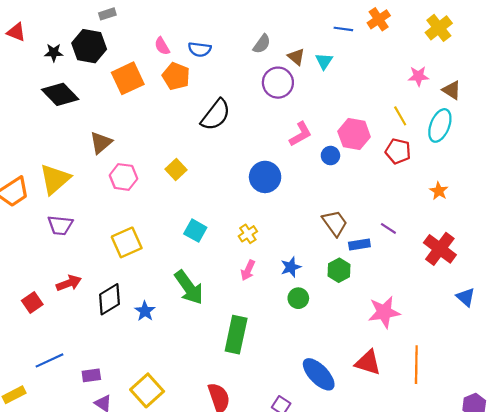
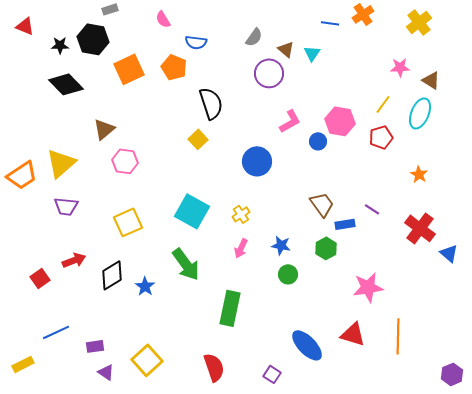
pink semicircle: (162, 46) -> (163, 19), moved
black semicircle: (216, 115) -> (211, 103), turned -56
yellow line: (400, 116) -> (383, 104), turned 66
red pentagon: (398, 151) -> (381, 137), turned -30
yellow square: (176, 169) -> (198, 139), moved
cyan square: (195, 231) -> (192, 211), size x1.6
blue star: (291, 267) -> (281, 245), turned 30
blue triangle: (466, 297) -> (449, 253), moved

